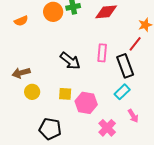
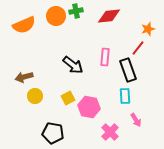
orange semicircle: (21, 21) -> (24, 25), size x1.6
cyan rectangle: (122, 92) -> (125, 96), turned -49
yellow square: (65, 94) -> (68, 98), turned -32

